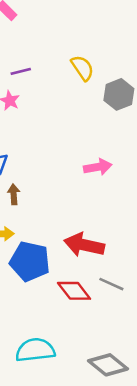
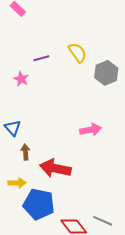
purple line: (21, 71) -> (41, 58), moved
red arrow: (84, 245) -> (55, 168), moved

